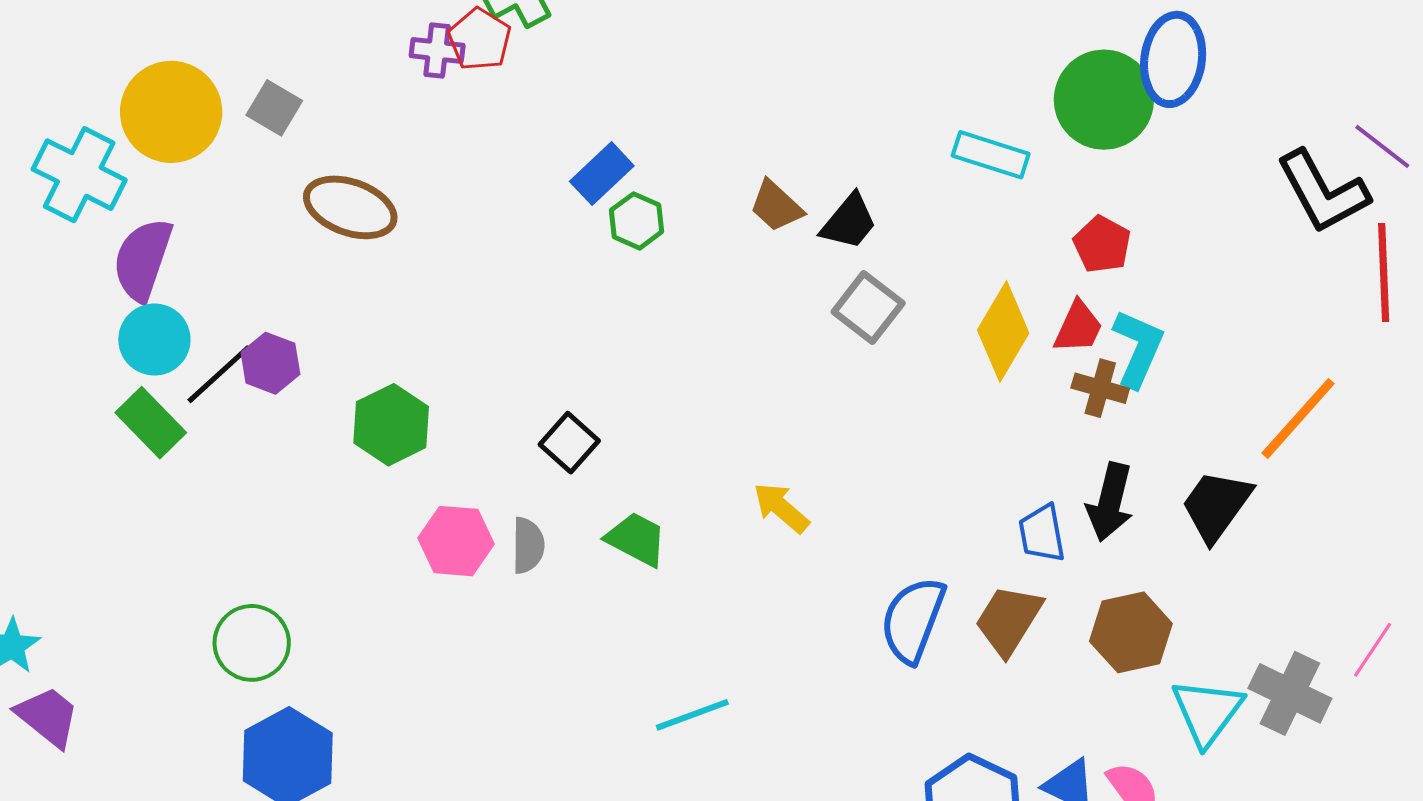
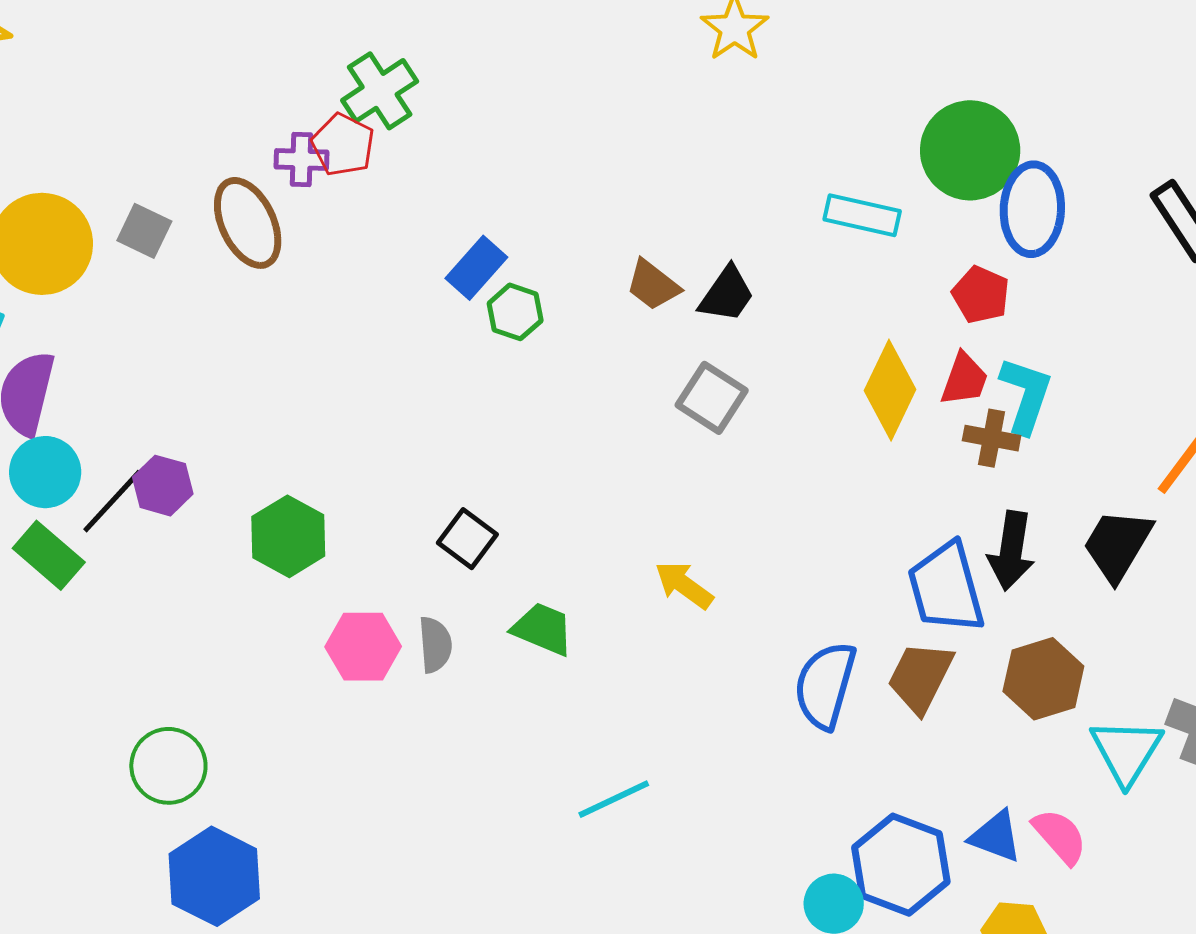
blue ellipse: (1173, 59) -> (1032, 209), moved
brown ellipse: (350, 207) -> (248, 223), moved, turned 50
gray square: (868, 308) -> (712, 398), moved
blue trapezoid: (1042, 533) -> (946, 588), size x1.6

